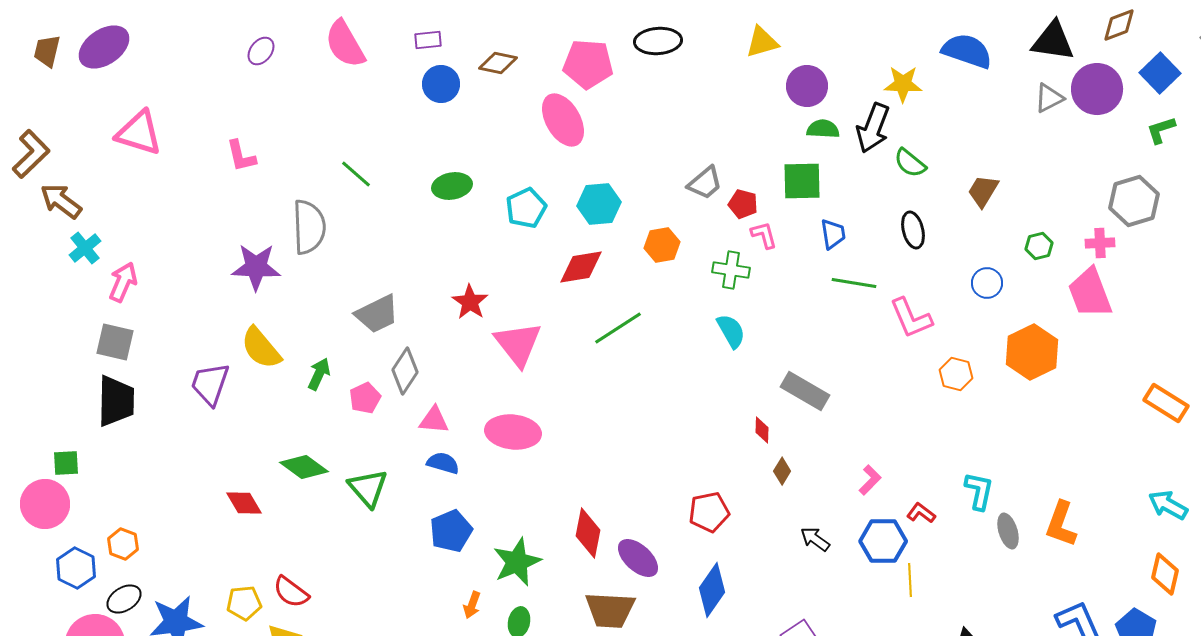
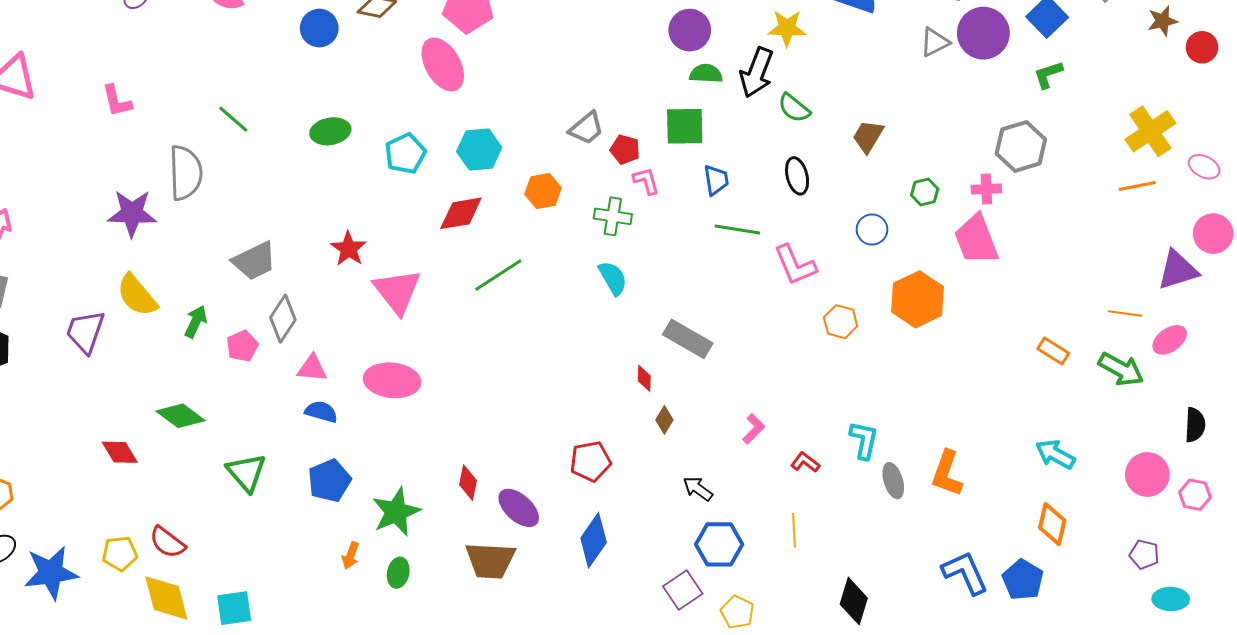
orange rectangle: (1166, 403) -> (1053, 351), size x0.7
green triangle: (368, 488) -> (246, 472), moved
red diamond: (588, 533) -> (468, 483), size x0.7
blue hexagon: (883, 541) -> (719, 544), moved

